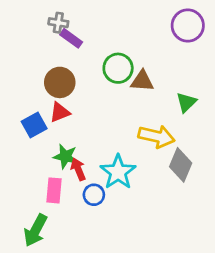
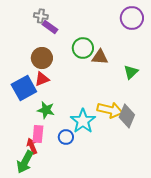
blue square: (34, 125) -> (24, 88), size x1.4
yellow arrow: (156, 136) -> (110, 110), moved
red arrow: (78, 169) -> (32, 146), moved

